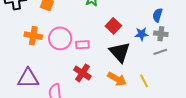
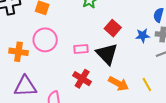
orange cross: (33, 36) -> (18, 52), moved
pink circle: (60, 38) -> (45, 40), moved
black triangle: (120, 52) -> (107, 54), moved

